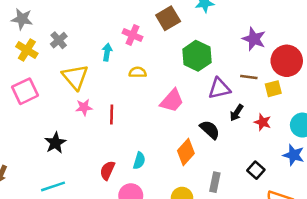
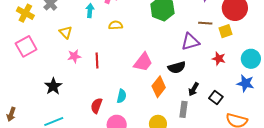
yellow triangle: (75, 77) -> (66, 32), size x0.6
purple triangle: (219, 88) -> (190, 42), moved
pink trapezoid: (172, 101) -> (143, 62), moved
black arrow: (237, 113) -> (194, 89), moved
black semicircle: (210, 130) -> (177, 67), turned 126

